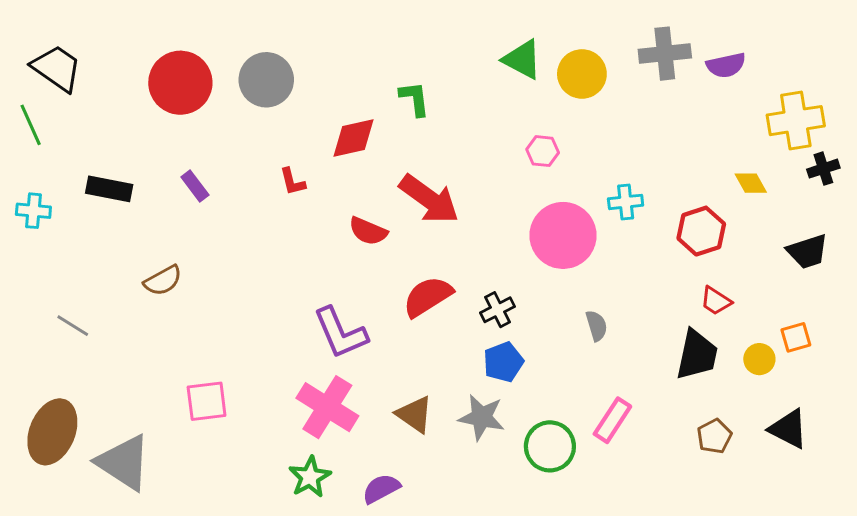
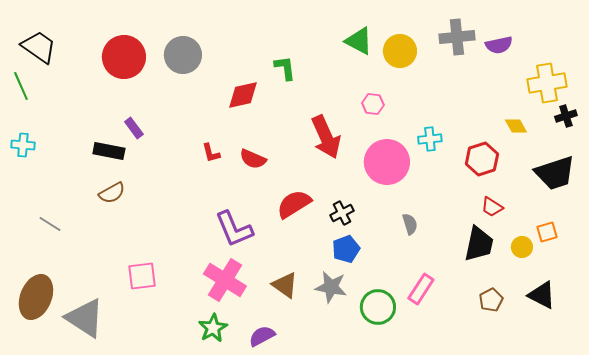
red L-shape: (292, 182) -> (211, 153), moved
black rectangle: (109, 189) -> (109, 151), moved
red arrow: (429, 199) -> (326, 137), moved, turned 30
black trapezoid: (807, 251) -> (555, 173), size x1.4

